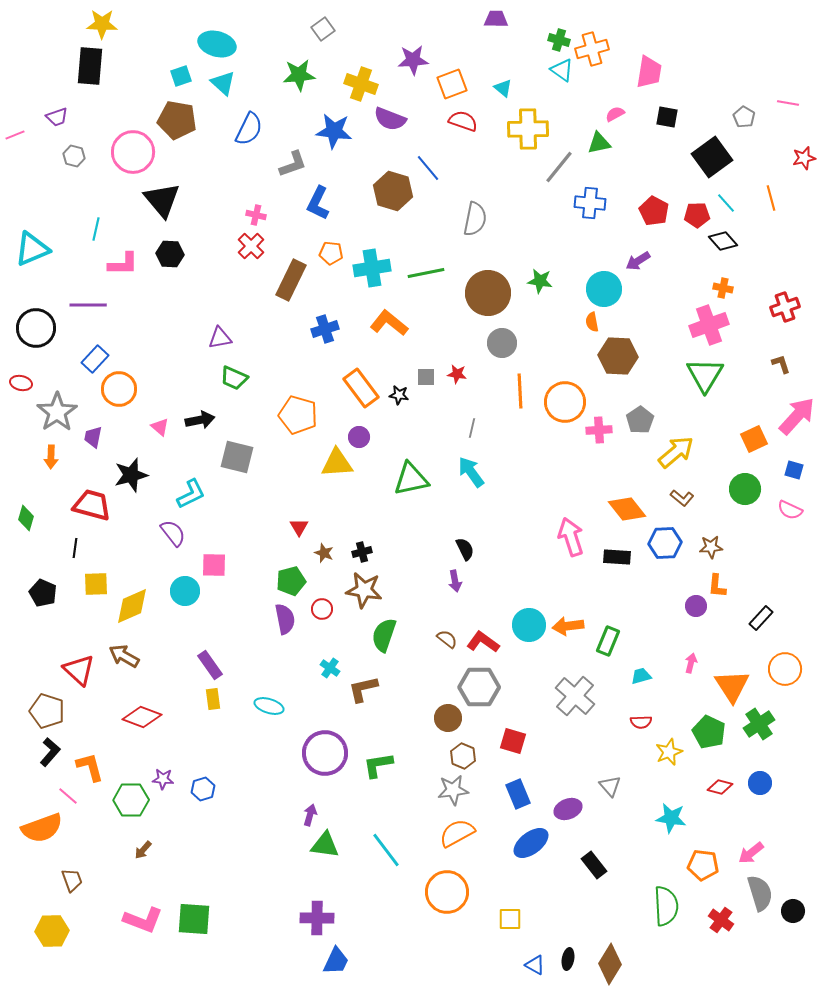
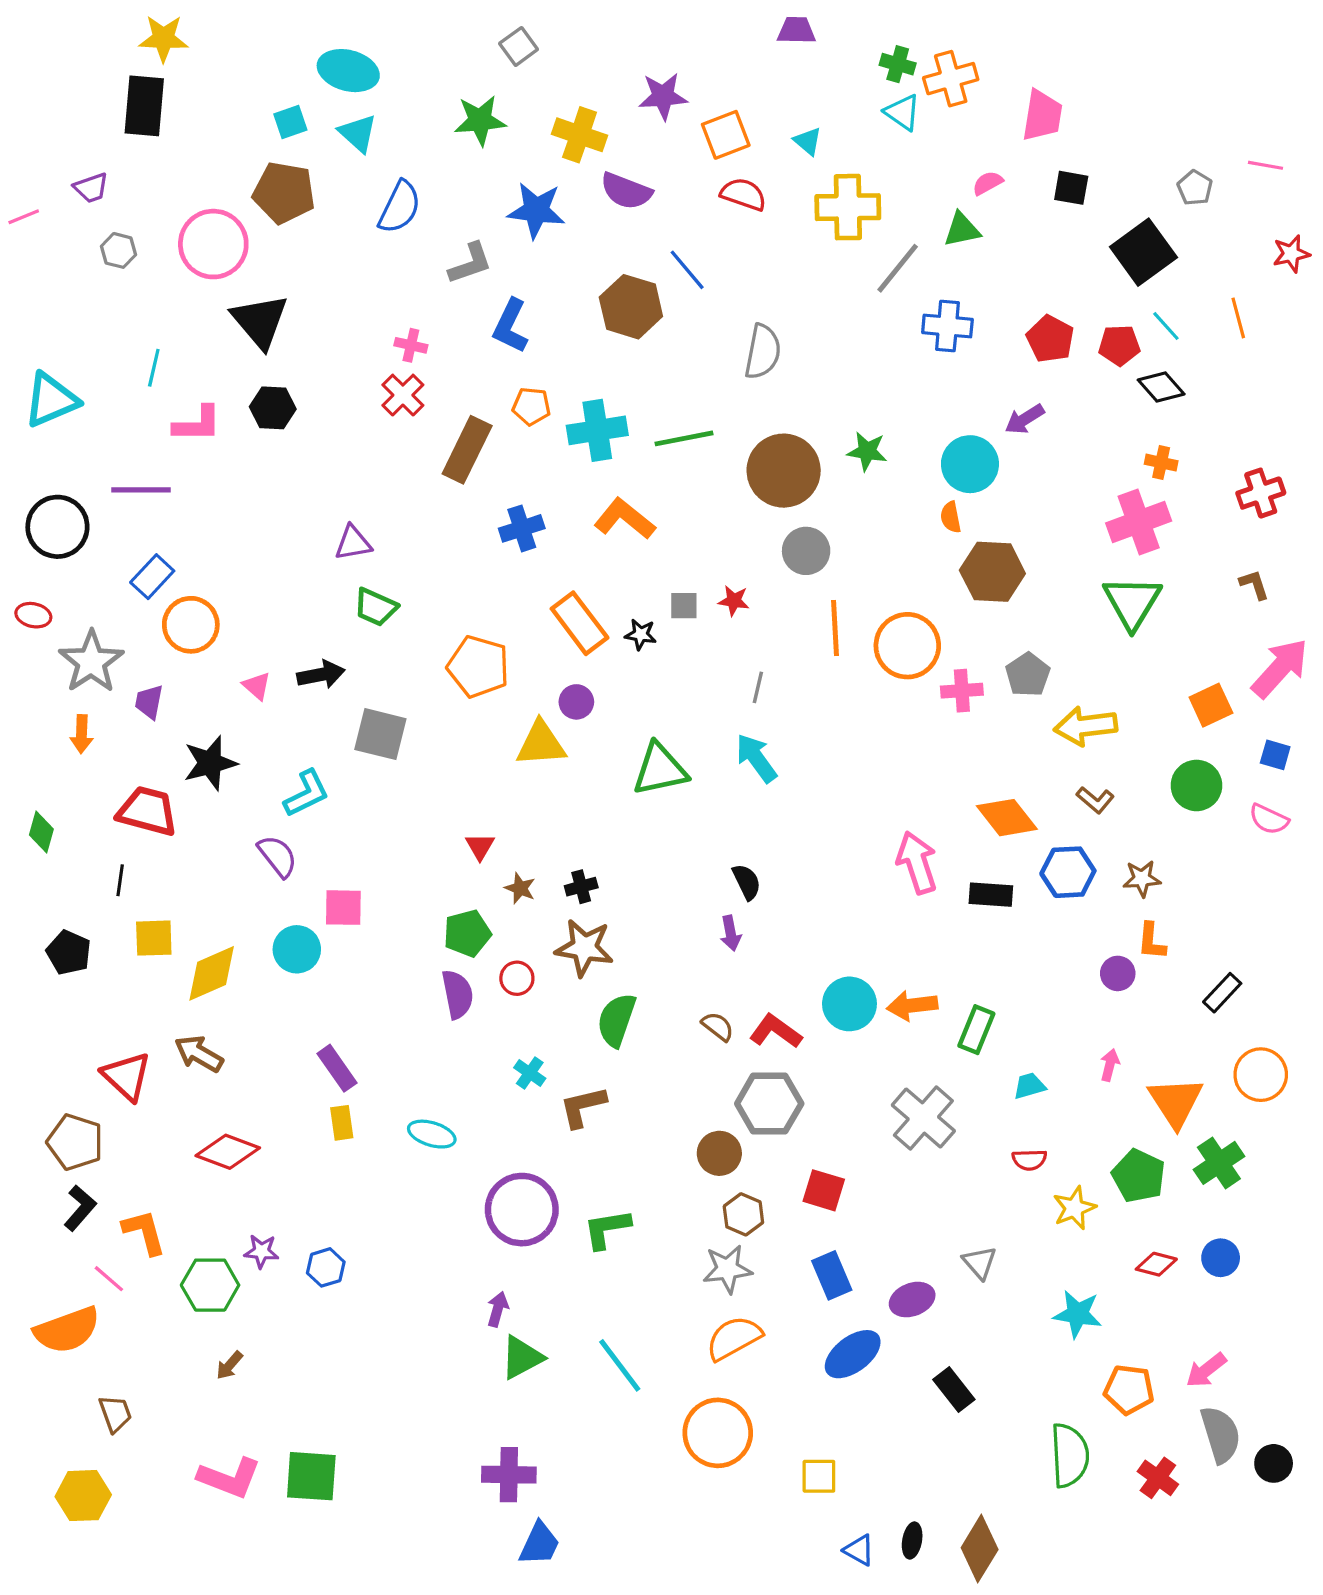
yellow arrow: (676, 452) -> (1086, 726), turned -147
green triangle: (325, 845) -> (522, 1357), turned -36

